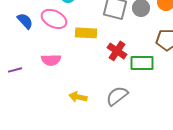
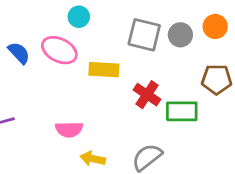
pink semicircle: (51, 60) -> (69, 129), moved

